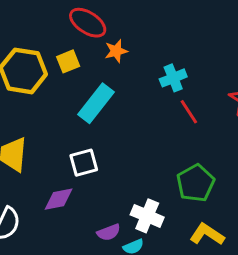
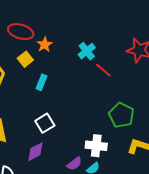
yellow square: (68, 61) -> (25, 59), moved
cyan rectangle: (96, 103) -> (41, 82), size x0.6

